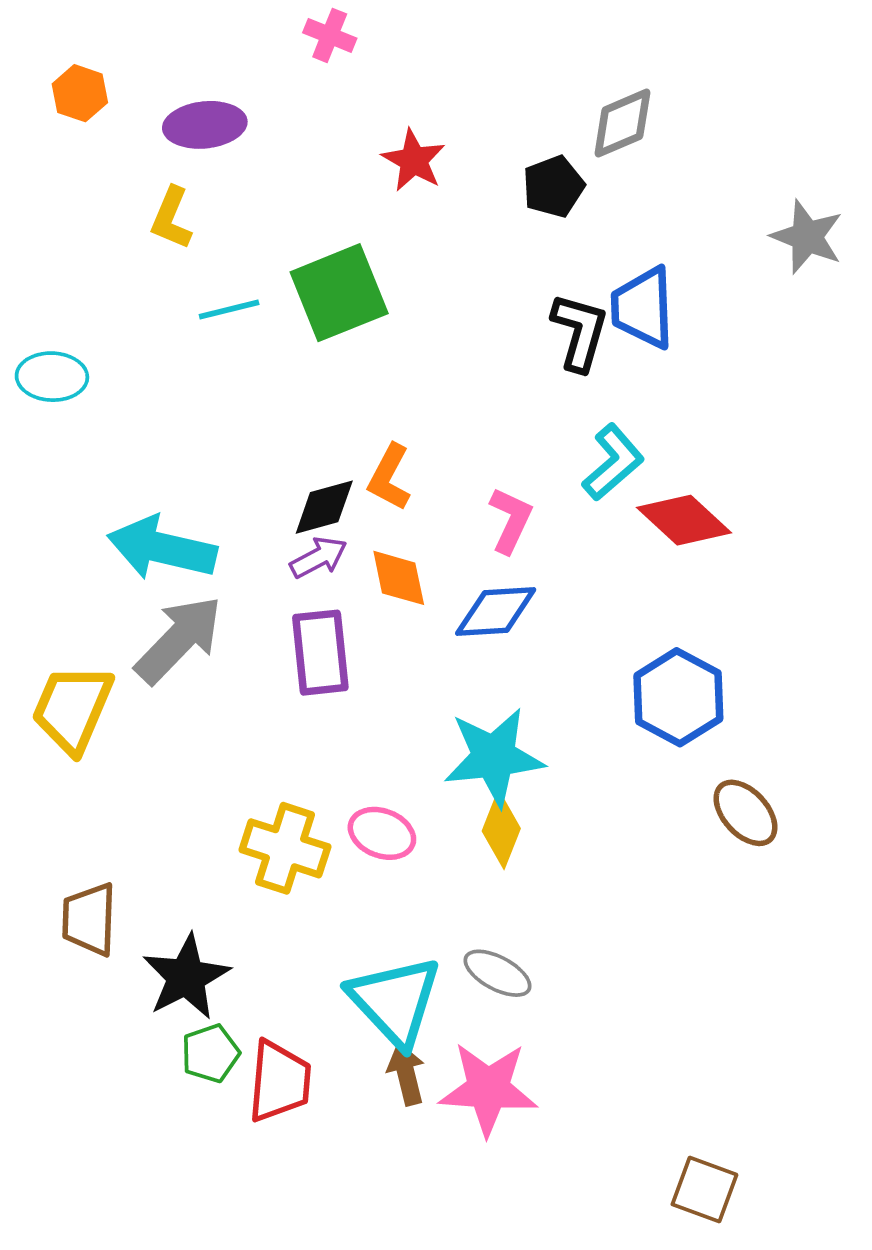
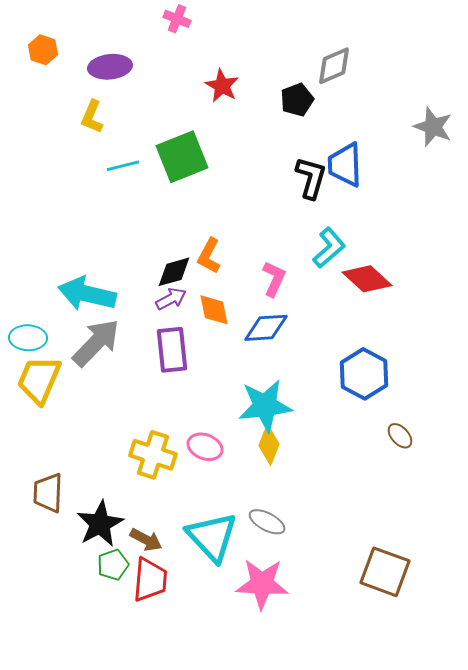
cyan ellipse: (52, 377) -> (28, 338), moved
brown ellipse: (745, 813) -> (400, 436), size x0.7
brown arrow: (406, 1074) -> (146, 540), moved, turned 132
brown square: (704, 1189) -> (385, 572), moved, size x1.4

